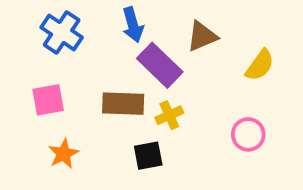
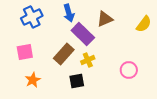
blue cross: (62, 32) -> (32, 17), turned 30
yellow semicircle: (260, 65) -> (144, 24), moved
brown rectangle: (123, 104) -> (64, 54), turned -50

